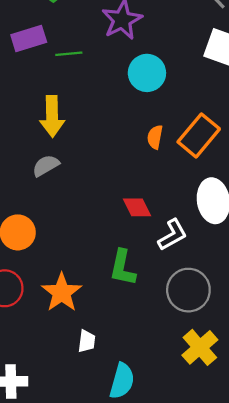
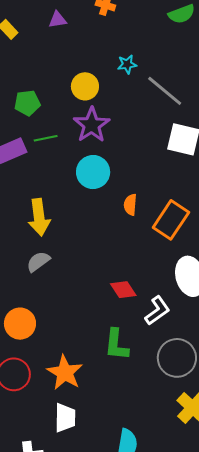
green line: (69, 54) -> (46, 138), moved
cyan circle: (147, 73) -> (93, 172), moved
orange semicircle: (155, 137) -> (130, 205), moved
white trapezoid: (87, 341) -> (65, 418), moved, size x1.4

